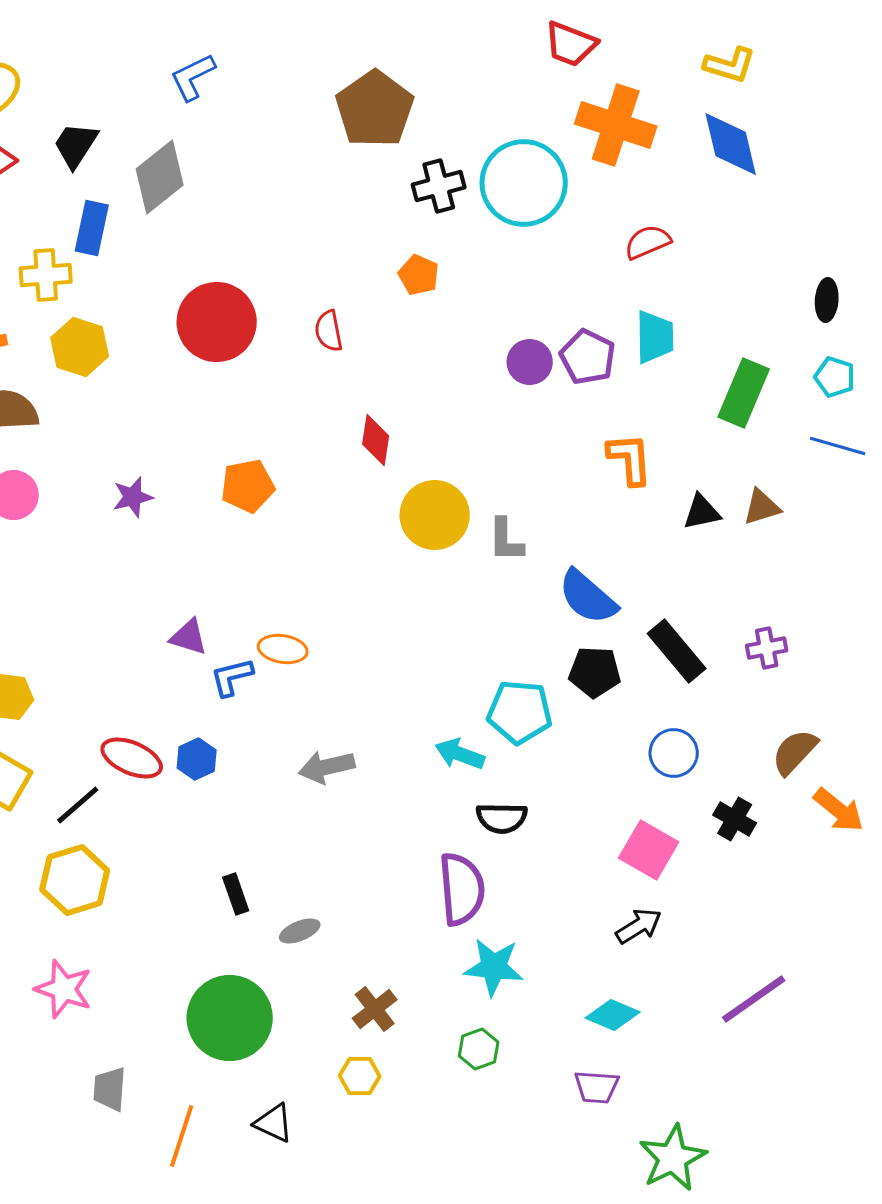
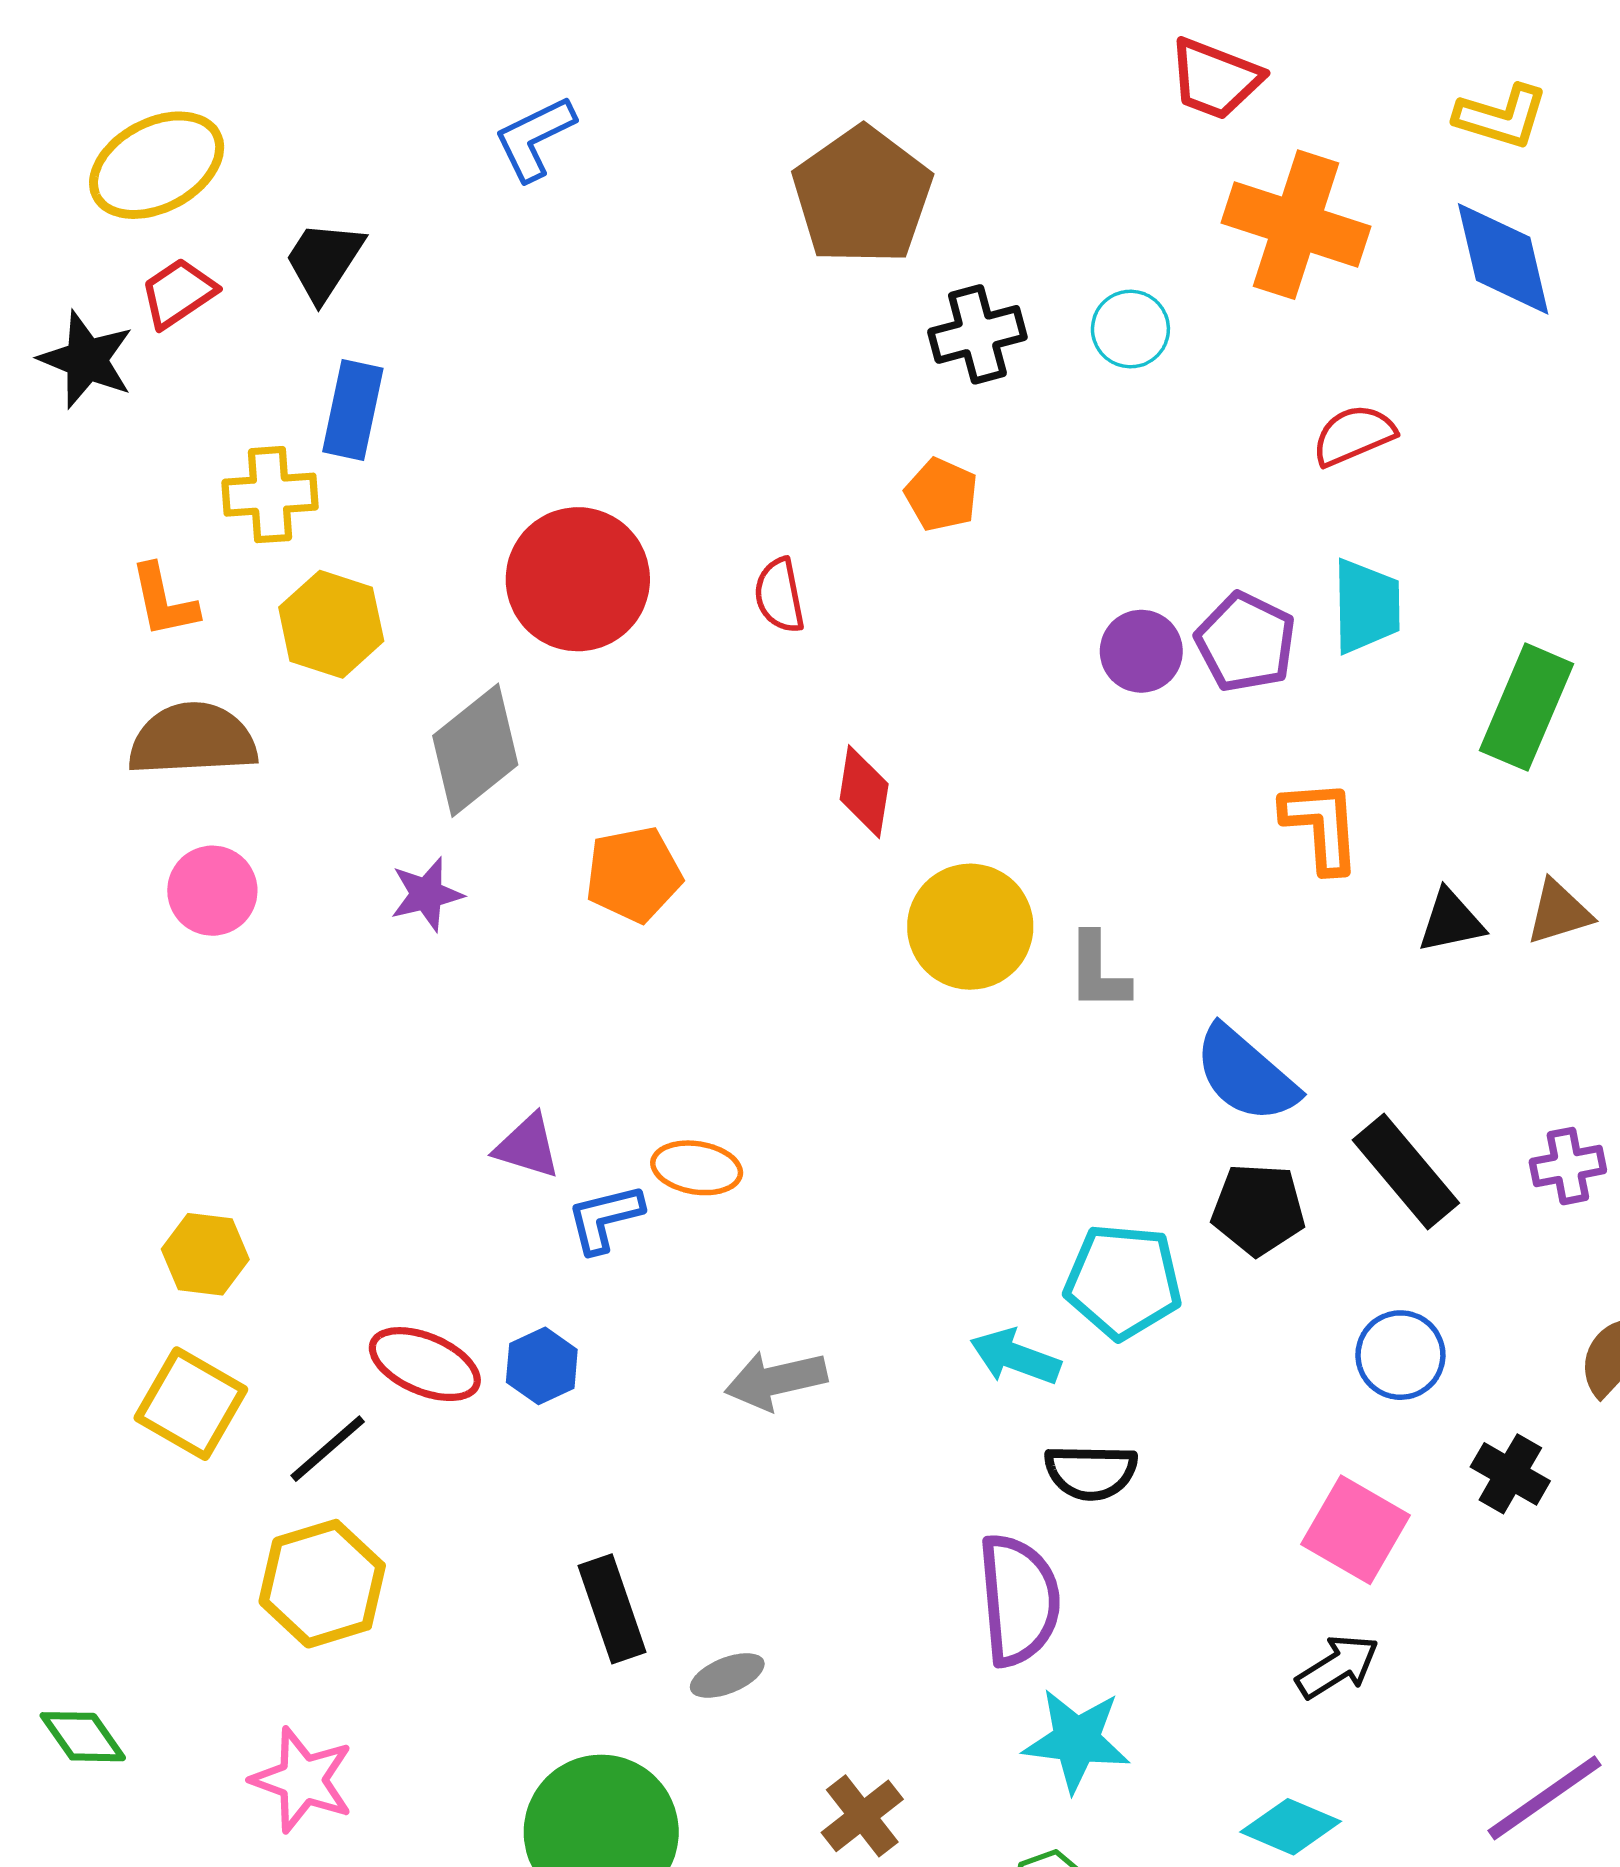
gray diamond: (160, 177) -> (475, 750), moved
cyan circle: (524, 183) -> (1130, 329), size x0.5
black rectangle: (236, 894) -> (612, 1609), size x1.4

